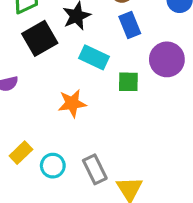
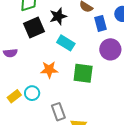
blue rectangle: (130, 25) -> (101, 23), moved
green square: (128, 82) -> (83, 73), moved, size x1.5
cyan circle: (53, 166) -> (32, 93), moved

